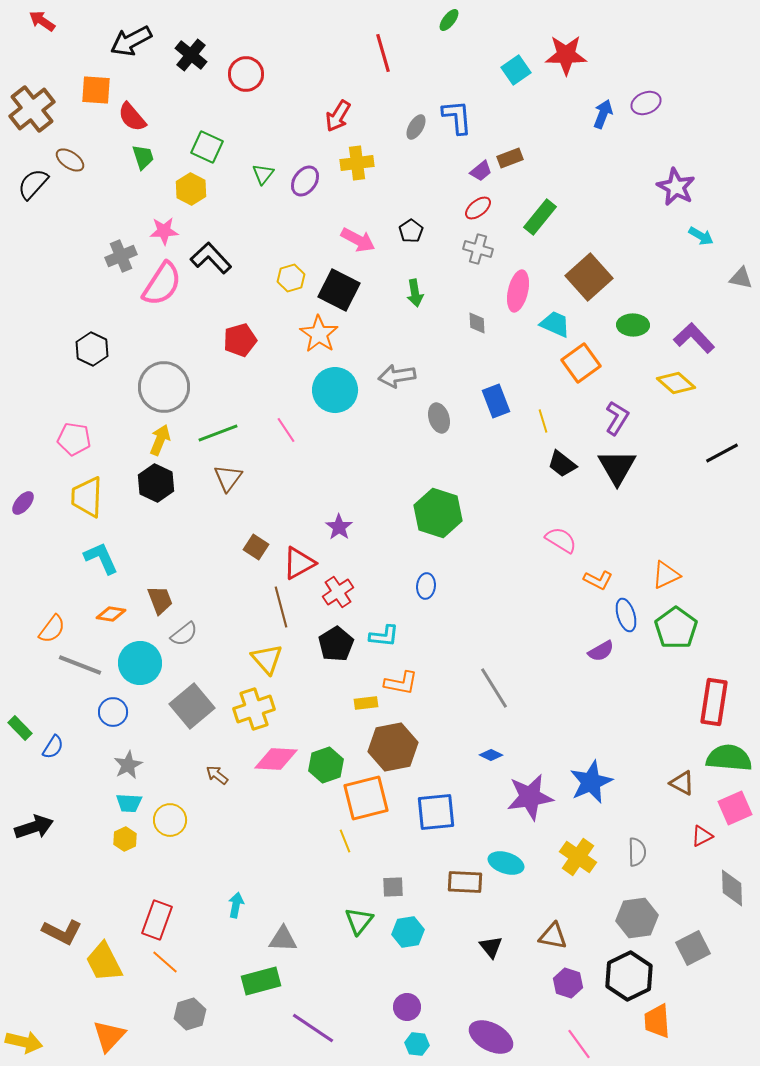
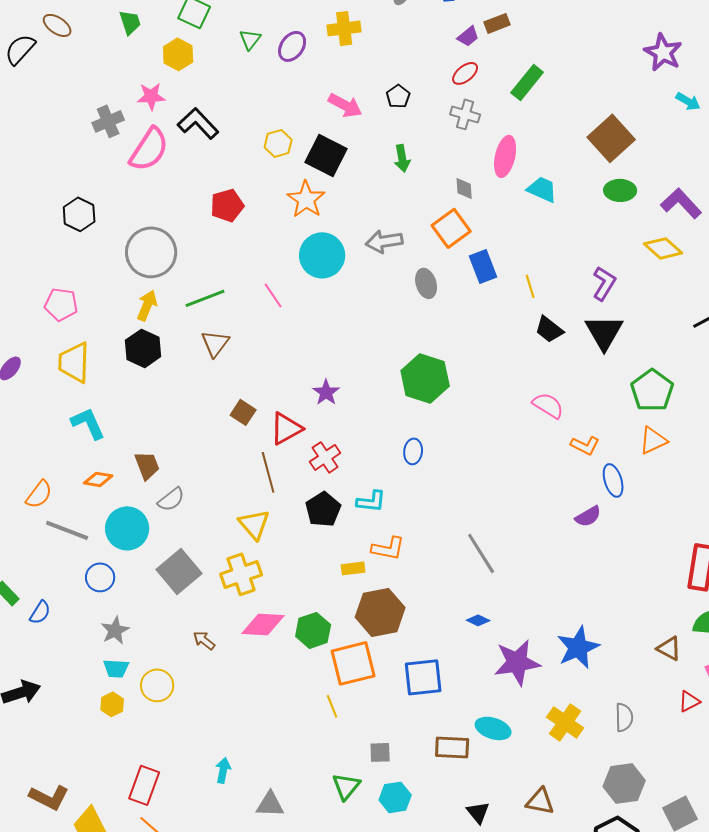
brown square: (589, 277) -> (611, 138), moved
orange square: (581, 363) -> (451, 228), moved
green pentagon: (676, 628) -> (652, 390), moved

